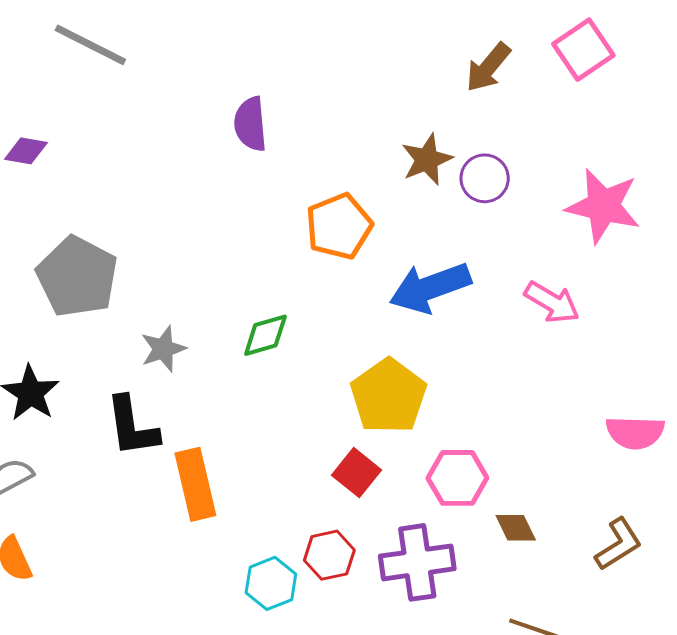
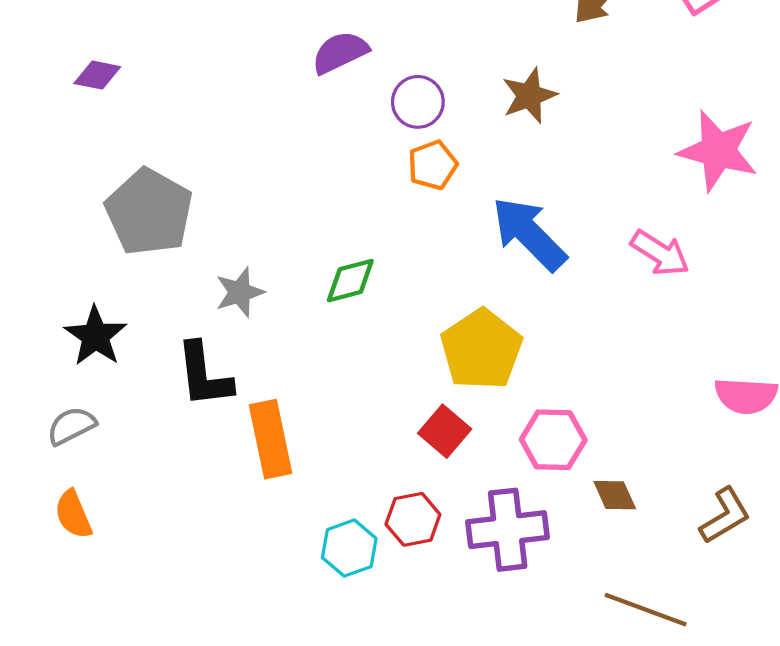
purple semicircle: (250, 124) -> (340, 52), turned 68
purple circle: (485, 178) -> (418, 102), moved
orange pentagon: (339, 226) -> (433, 165), size x0.7
blue arrow: (430, 288) -> (529, 234), turned 64

